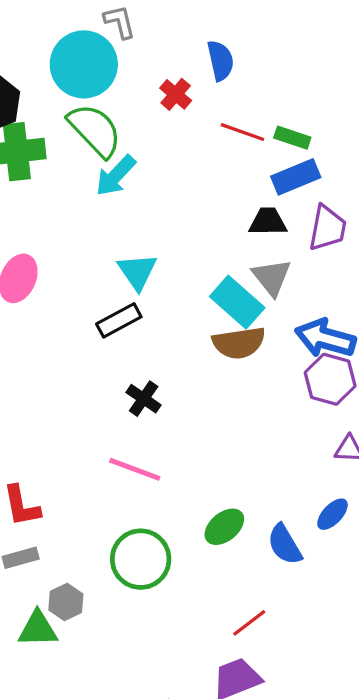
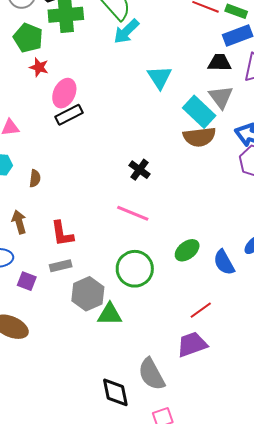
cyan triangle: (137, 272) -> (160, 77), moved
black rectangle: (119, 320) -> (69, 115), moved
gray hexagon: (66, 602) -> (88, 294), size x1.5
green triangle: (38, 629) -> (110, 314), moved

